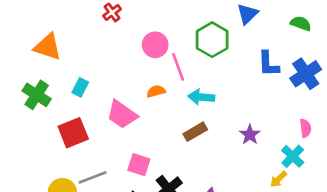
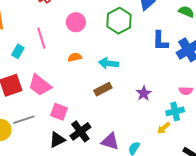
pink line: (178, 67) -> (41, 38), moved
pink trapezoid: (122, 114) -> (40, 85), moved
pink semicircle: (305, 128) -> (186, 91), turned 96
cyan cross: (293, 156) -> (175, 111), turned 30

